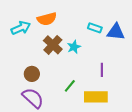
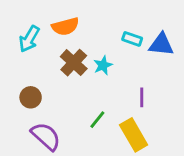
cyan arrow: (21, 28) -> (29, 39), turned 144
brown circle: (32, 74) -> (31, 97), moved
yellow rectangle: (96, 97) -> (134, 135), turned 60

